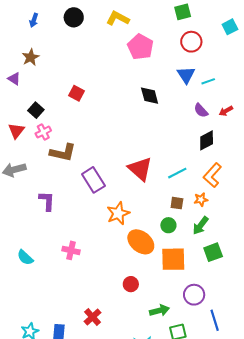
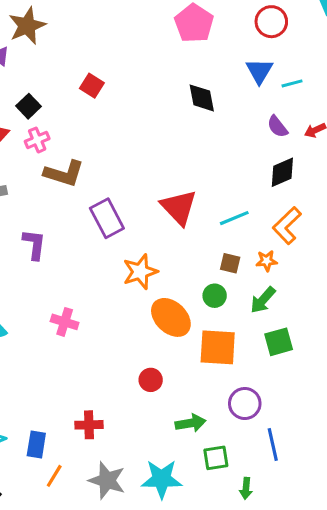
brown star: (31, 57) -> (27, 26), size x1.4
red cross: (93, 317) -> (89, 425), turned 36

